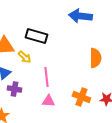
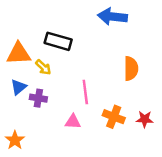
pink line: (46, 77) -> (85, 92), moved
purple cross: (14, 89) -> (38, 98), moved

